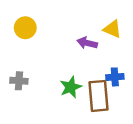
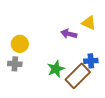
yellow circle: (25, 28) -> (20, 44), moved
brown rectangle: (98, 96) -> (78, 76), turned 50

